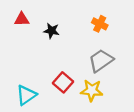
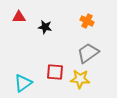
red square: (63, 82) -> (55, 72), turned -36

